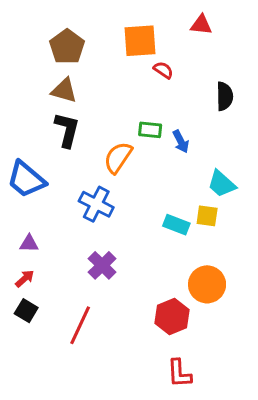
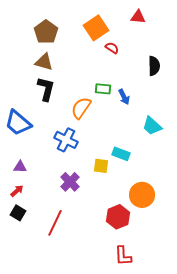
orange square: (140, 41) -> (96, 28), turned -30
yellow square: (207, 216) -> (101, 166), moved

